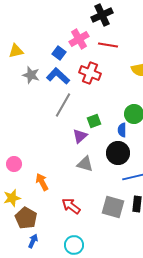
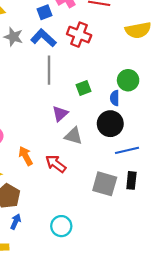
blue square: (59, 53) -> (45, 12), turned 32
gray line: (63, 105) -> (49, 70), turned -30
purple triangle: (80, 136) -> (60, 114), moved
red arrow: (71, 206) -> (56, 164), moved

